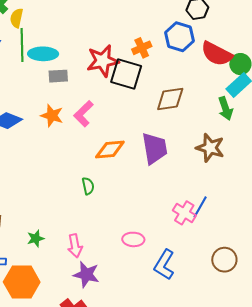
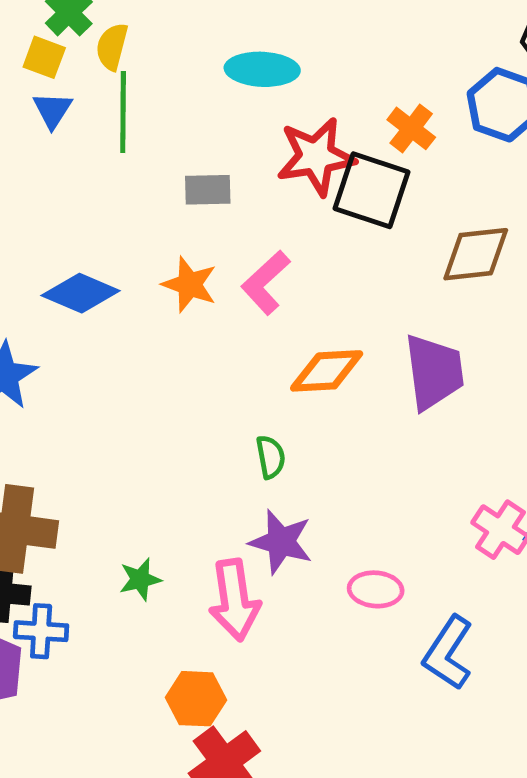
orange cross: (142, 48) -> (411, 128), turned -30
cyan ellipse: (43, 54) -> (262, 69), moved
pink arrow: (75, 246) -> (234, 600), size x1.4
purple star: (86, 274) -> (281, 542), moved
orange hexagon: (22, 282) -> (196, 699), moved, size x0.7

